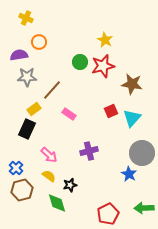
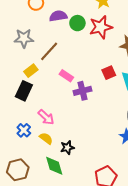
purple semicircle: (19, 55) -> (58, 16), moved
purple cross: (89, 151) -> (82, 91), moved
blue cross: (16, 168) -> (24, 130), moved
brown hexagon: (22, 190) -> (18, 170), moved

